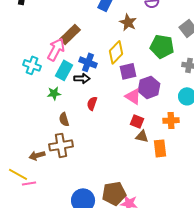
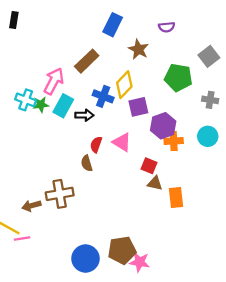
brown rectangle: (70, 34) -> (87, 61), moved
blue cross: (88, 62) -> (103, 96), moved
green star: (54, 93) -> (41, 105), moved
pink triangle: (133, 96) -> (122, 142), moved
brown semicircle: (64, 119) -> (87, 163), moved
orange cross: (171, 120) -> (174, 141), moved

